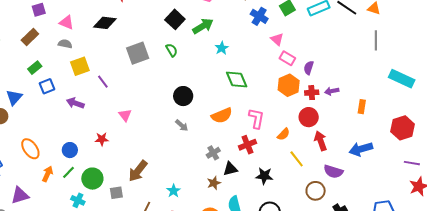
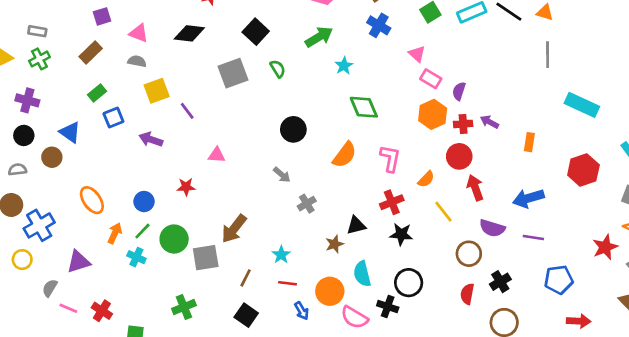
blue cross: (259, 16) -> (379, 25), moved
black square: (175, 19) -> (256, 32), moved
purple arrow: (332, 91) -> (489, 122), turned 40
blue triangle: (14, 97) -> (70, 132), turned -36
pink triangle: (125, 115) -> (217, 155), turned -48
orange semicircle: (222, 116) -> (345, 155), turned -30
gray arrow: (182, 125) -> (282, 175), moved
red cross: (247, 145) -> (392, 202), moved
gray cross: (213, 153) -> (307, 204), moved
purple line: (412, 163) -> (533, 238), moved
gray square: (116, 193) -> (206, 258), size x1.5
cyan cross: (78, 200) -> (136, 257), moved

